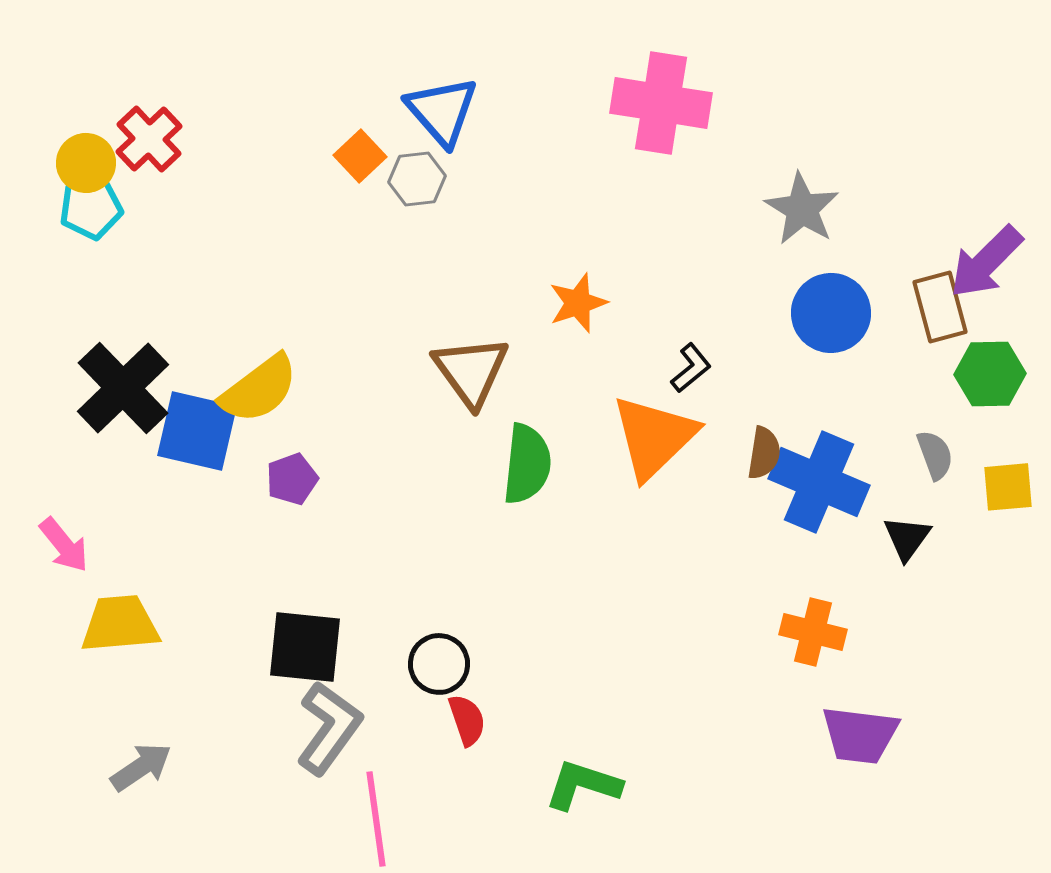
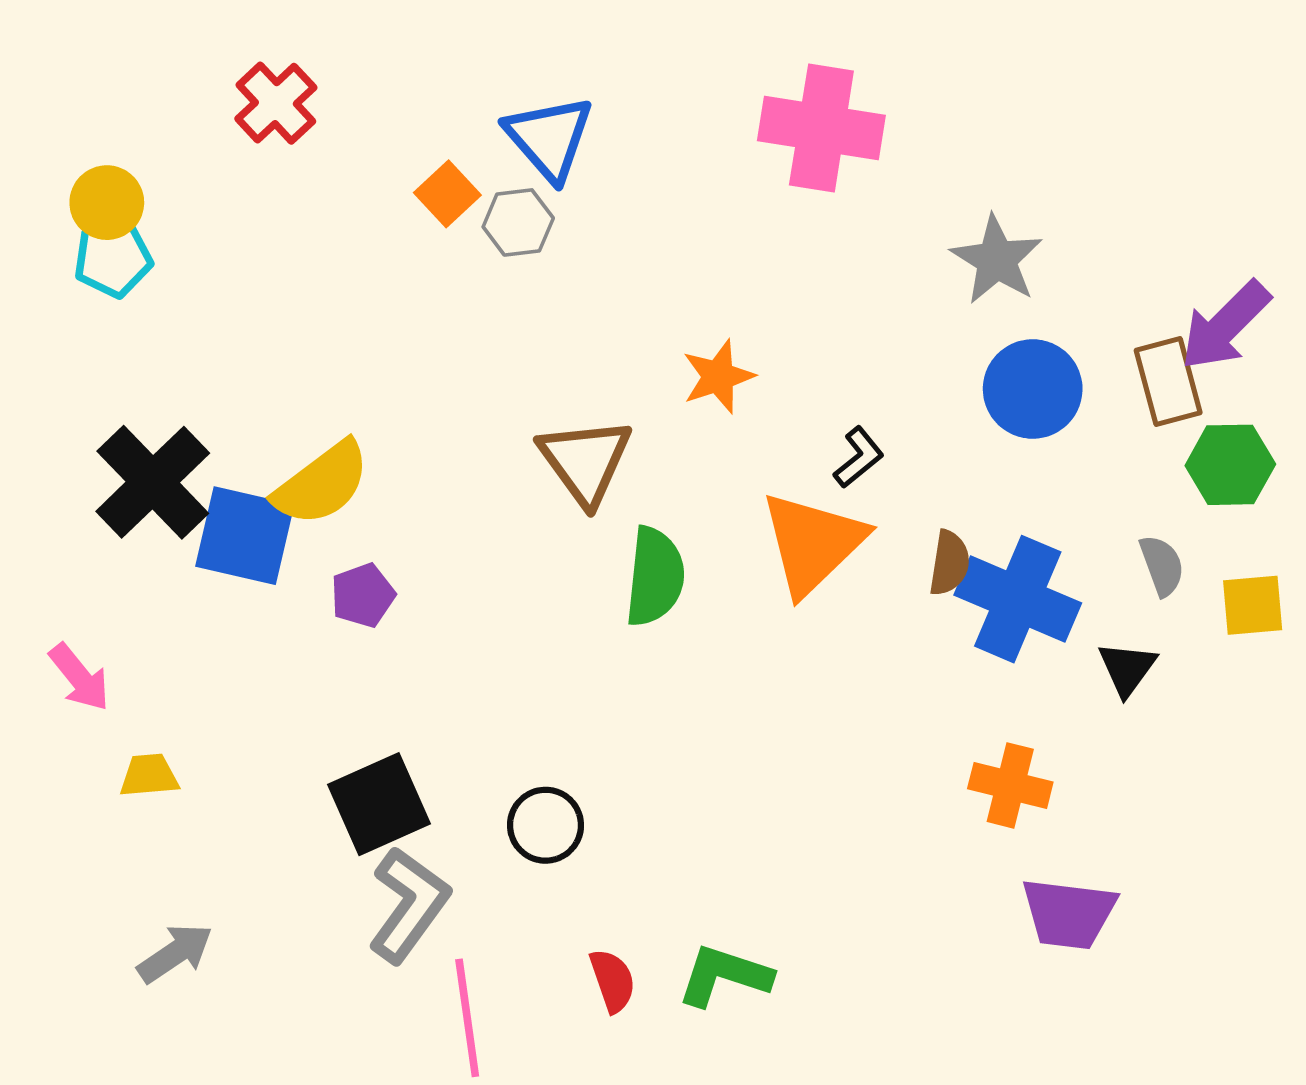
red cross: (149, 139) -> (276, 103), moved
yellow trapezoid: (120, 624) -> (149, 776), size x0.6
black square: (305, 647) -> (379, 804), turned -30
red semicircle: (467, 720) -> (613, 981), moved

